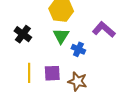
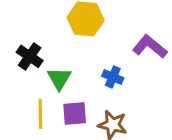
green triangle: (61, 36) -> (59, 79), moved

